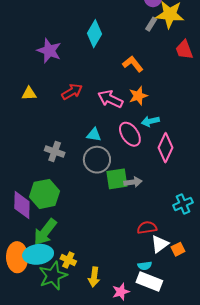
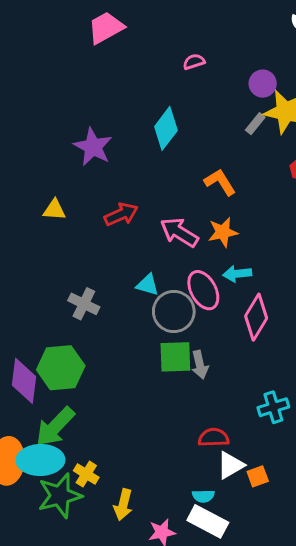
gray circle: (97, 160) -> (174, 312), moved
gray arrow: (133, 182) -> (200, 365), turned 78

